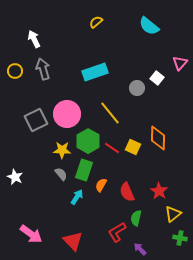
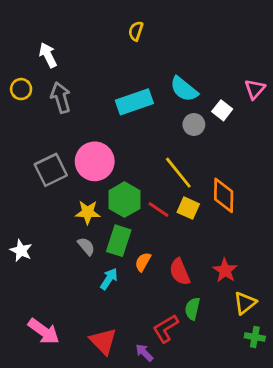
yellow semicircle: (96, 22) -> (136, 31), turned -32
cyan semicircle: (149, 26) -> (184, 89), moved
yellow circle: (15, 71) -> (21, 89), moved
yellow line: (110, 113) -> (178, 173), moved
purple arrow: (140, 249) -> (144, 353), moved

